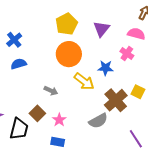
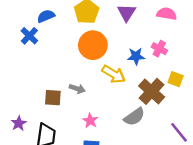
pink cross: (127, 53) -> (159, 49), moved
blue semicircle: (19, 64) -> (46, 16), moved
brown square: (37, 113) -> (53, 98), moved, turned -35

